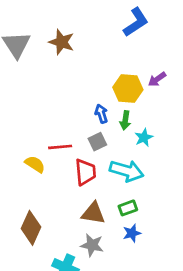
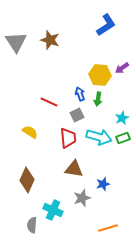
cyan star: (144, 138) -> (122, 118), moved
red line: (60, 147) -> (49, 102), moved, turned 30
green rectangle: (128, 208) -> (123, 138), moved
gray star: (92, 245) -> (82, 198), moved, turned -30

